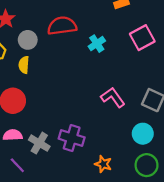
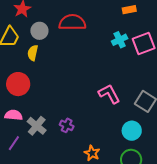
cyan cross: (97, 44) -> (120, 40), moved
purple cross: (72, 138) -> (67, 125), size x0.6
purple line: (17, 165) -> (14, 143), turned 70

